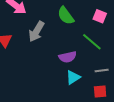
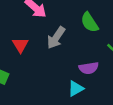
cyan triangle: (73, 77) -> (76, 89), moved

